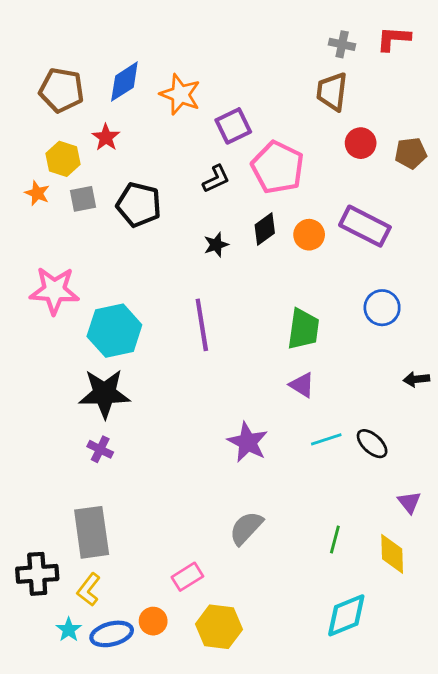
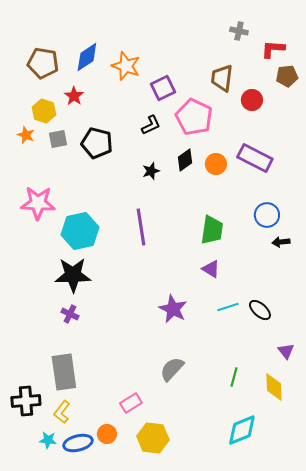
red L-shape: (394, 39) -> (273, 49), moved
brown trapezoid: (332, 92) -> (222, 78), moved
brown pentagon: (411, 153) -> (287, 76), moved
black arrow: (416, 379) -> (281, 242), moved
cyan star: (69, 630) -> (48, 440), turned -30

